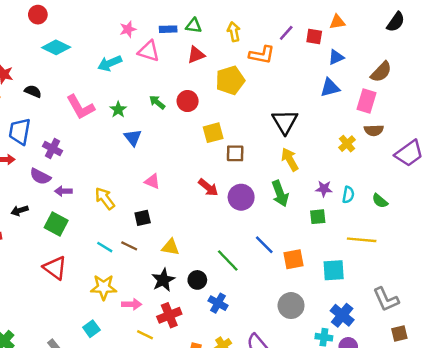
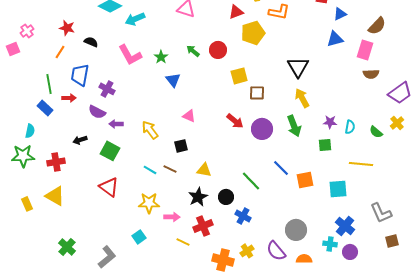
red triangle: (196, 55) -> (236, 12), moved
cyan arrow: (110, 63) -> (135, 19), moved
yellow cross: (347, 144) -> (397, 123), moved
gray circle: (291, 306) -> (296, 230), moved

